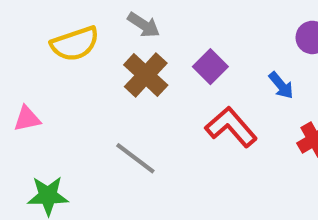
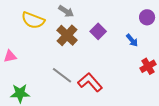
yellow semicircle: (75, 44) -> (33, 20), turned 40
red L-shape: (231, 127) -> (90, 82), moved

